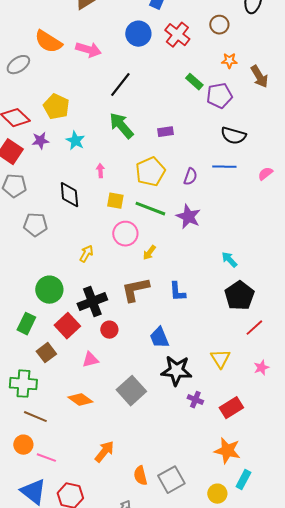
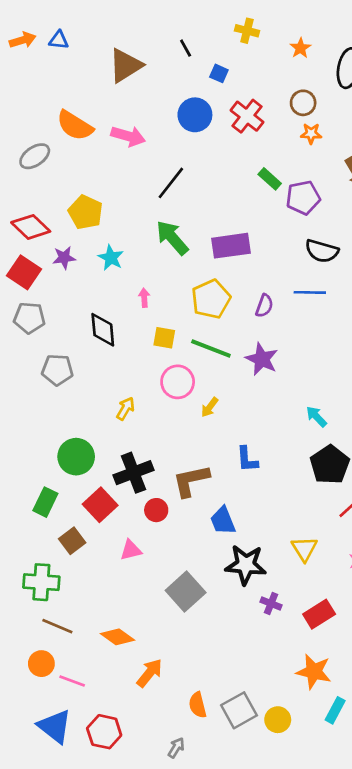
orange star: (229, 61) -> (311, 134), moved
purple rectangle: (165, 132) -> (231, 246), size x1.8
brown L-shape: (135, 290) -> (191, 481), moved
orange diamond: (80, 400) -> (117, 637), moved
yellow circle: (217, 494) -> (278, 720), moved

